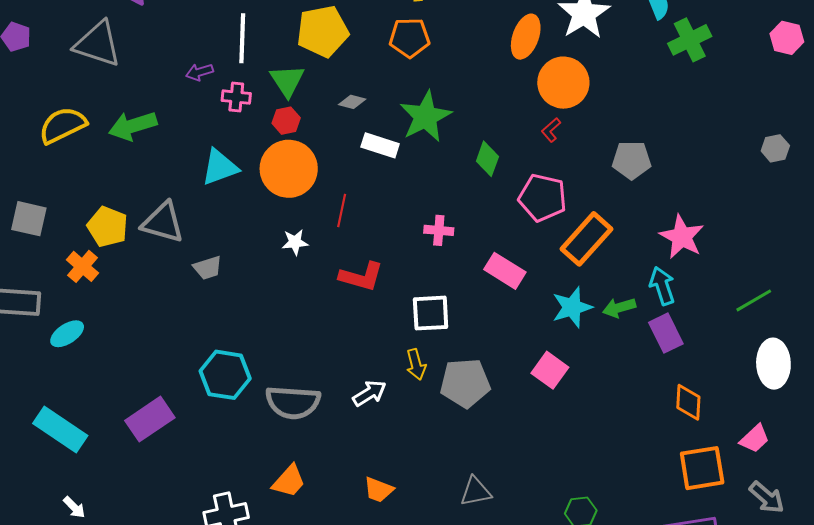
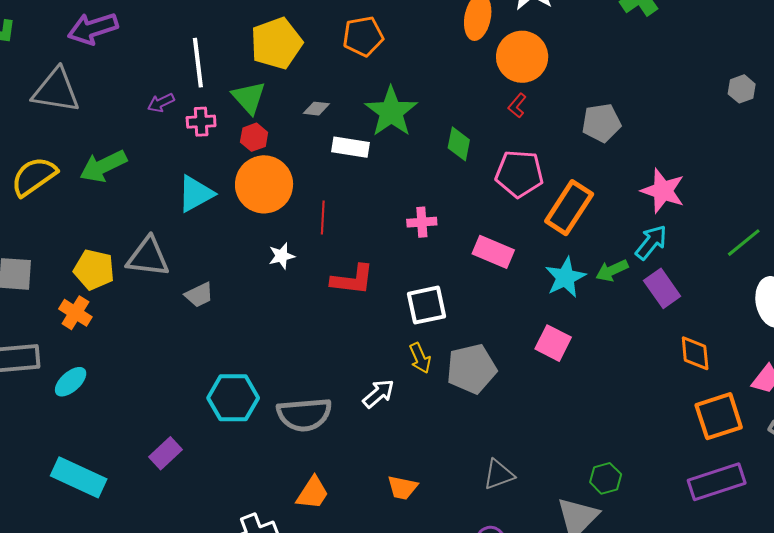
cyan arrow: (662, 286) -> (651, 242), turned 66
purple rectangle: (150, 419) -> (166, 453), size x0.7

